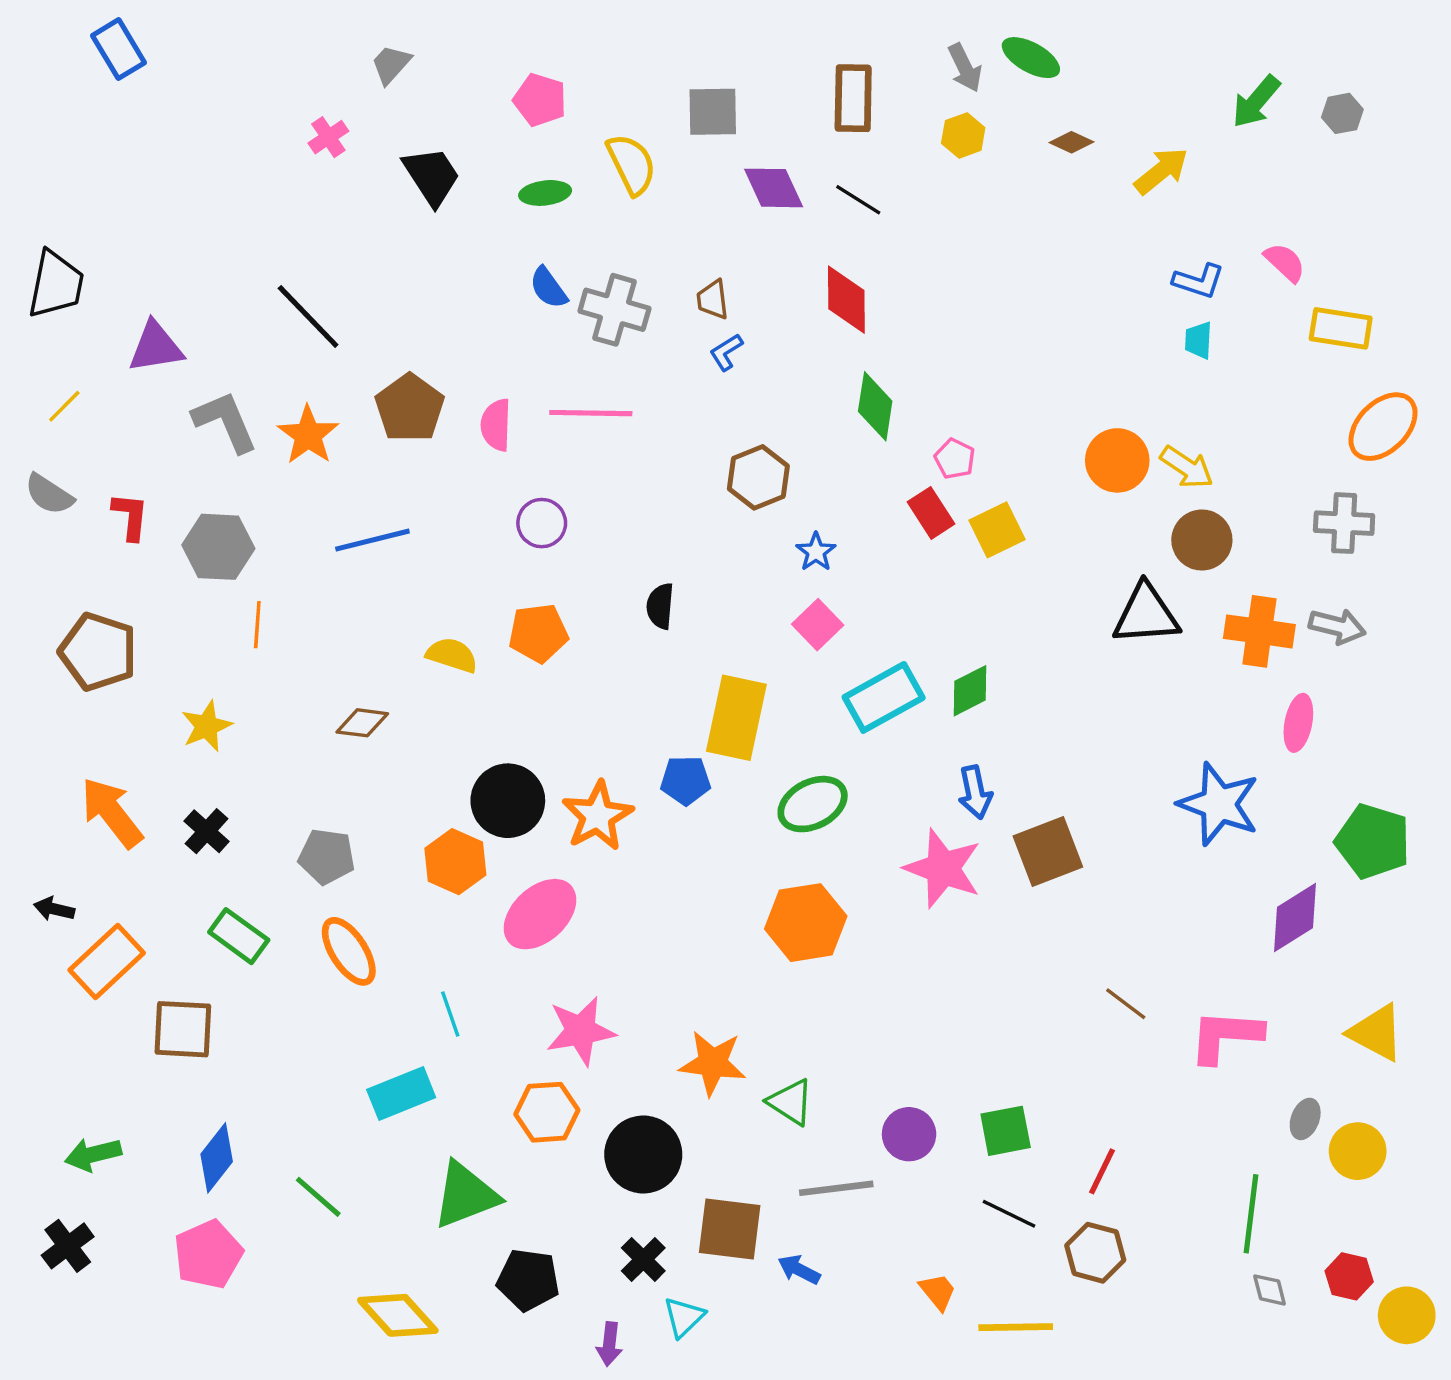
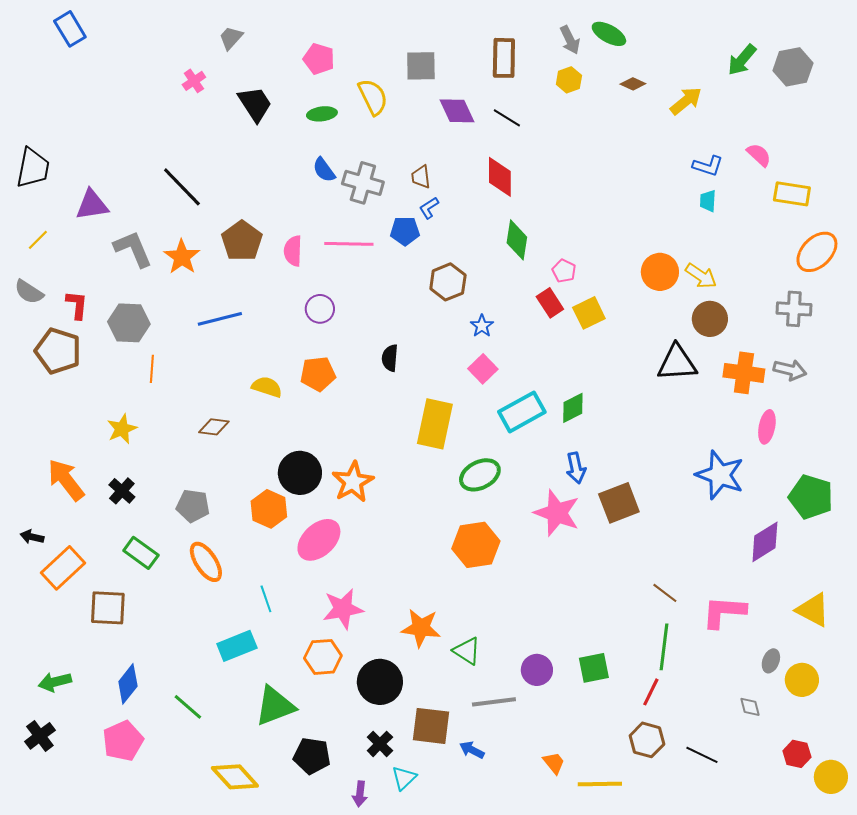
gray hexagon: (1342, 113) -> (793, 67), size x1.6
brown pentagon: (98, 652) -> (58, 351), moved
blue pentagon: (686, 780) -> (405, 231), moved
black line: (1009, 1214) -> (702, 755), moved
green line: (1251, 1214) -> (664, 647), moved
gray diamond: (1270, 1290) -> (750, 707), moved

